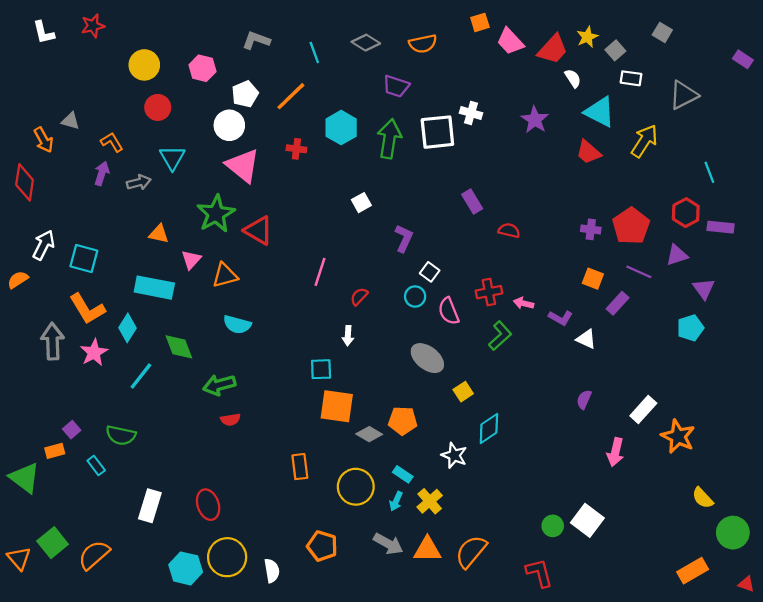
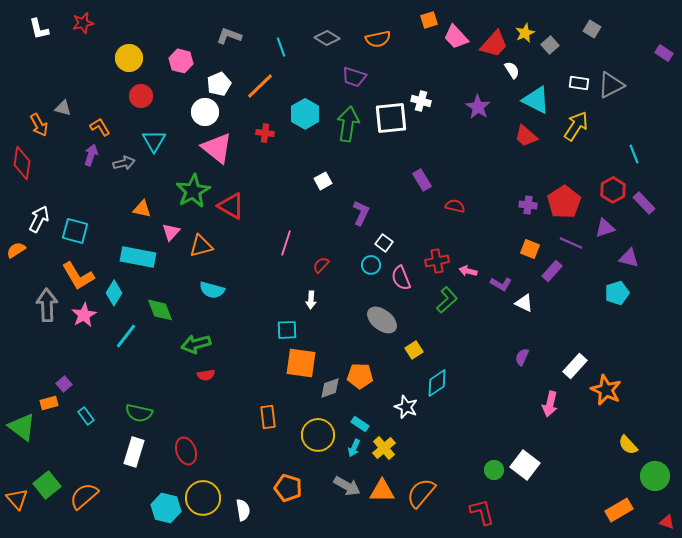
white rectangle: (631, 78) -> (579, 83), moved
purple rectangle: (721, 227) -> (644, 203), turned 40
purple triangle: (704, 289) -> (629, 258), turned -40
gray diamond: (369, 434) -> (330, 388), turned -50
green semicircle: (121, 435) -> (139, 413), moved

